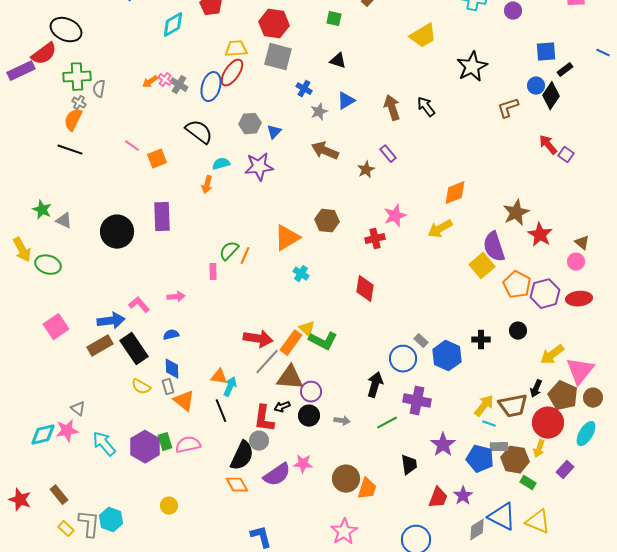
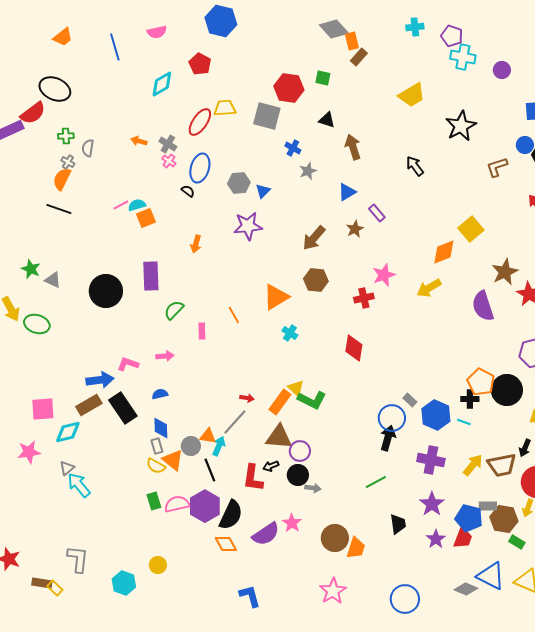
red hexagon: (274, 24) -> (289, 88), moved
red ellipse: (232, 73) -> (200, 122), moved
green cross: (77, 77) -> (66, 136), size x0.6
pink cross: (165, 80) -> (169, 161), moved
orange arrow: (150, 82) -> (139, 141), turned 49
blue ellipse: (211, 87) -> (200, 168), moved
blue triangle: (346, 101) -> (347, 192), moved
brown arrow: (392, 108) -> (353, 147), moved
black semicircle: (199, 132) -> (188, 191), size x0.5
pink line: (132, 146) -> (121, 205), turned -63
brown arrow: (325, 151) -> (314, 238), moved, turned -72
cyan semicircle: (221, 164) -> (137, 205), moved
green semicircle: (229, 251) -> (174, 310), moved
orange line: (245, 256) -> (234, 315), turned -54
yellow square: (482, 266) -> (471, 229), moved
orange pentagon: (517, 285) -> (481, 382), moved
pink L-shape: (139, 305) -> (128, 364), turned -30
pink square: (56, 327) -> (43, 409), moved, turned 30
black circle: (518, 331) -> (507, 390), size x1.8
red arrow: (258, 339) -> (247, 398), size x0.5
gray line: (267, 362) -> (235, 422), moved
black arrow: (375, 385) -> (388, 438), moved
yellow semicircle: (141, 387) -> (156, 466), moved
purple cross: (417, 401) -> (431, 460), moved
gray triangle: (78, 409) -> (67, 468), turned 42
gray arrow: (342, 421) -> (313, 488), moved
cyan line: (489, 424) -> (464, 422), moved
pink star: (67, 431) -> (29, 452), moved
cyan diamond: (43, 435) -> (68, 432), moved
gray circle: (259, 441) -> (191, 446), moved
cyan arrow: (104, 444) -> (79, 485), moved
purple hexagon: (145, 447) -> (205, 506), moved
pink star: (303, 464) -> (292, 523), turned 30
brown rectangle: (59, 495) -> (42, 583), moved, turned -42
purple star: (463, 496) -> (436, 539), moved
red trapezoid: (438, 498) -> (463, 538), moved
cyan hexagon: (111, 520) -> (124, 583), moved
gray L-shape: (89, 524) -> (78, 559), moved
gray diamond: (477, 530) -> (466, 589), turned 55

